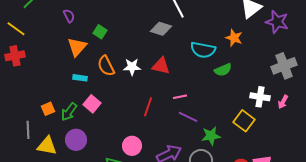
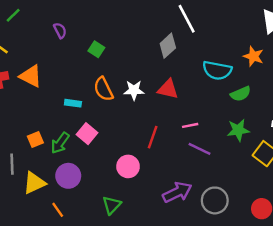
gray diamond: (161, 29) -> (168, 46), turned -60
orange triangle: (77, 47) -> (31, 76), moved, turned -45
green star: (211, 136) -> (238, 130), moved
yellow triangle: (47, 146) -> (34, 183), turned -35
pink circle: (132, 146) -> (128, 166), moved

